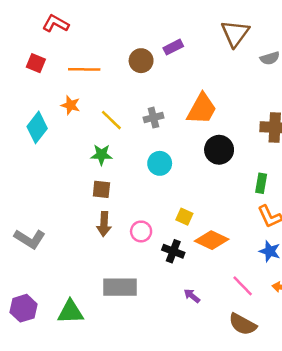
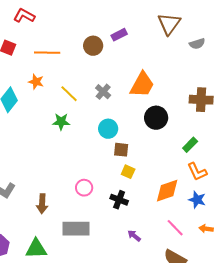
gray cross: (153, 118) -> (103, 92), turned -35
green rectangle: (261, 183) -> (190, 145), turned 35
brown square: (101, 189) -> (121, 150), moved
brown arrow: (104, 224) -> (42, 204), moved
pink circle: (141, 231) -> (84, 188), moved
orange diamond: (212, 240) -> (167, 191), moved, turned -44

